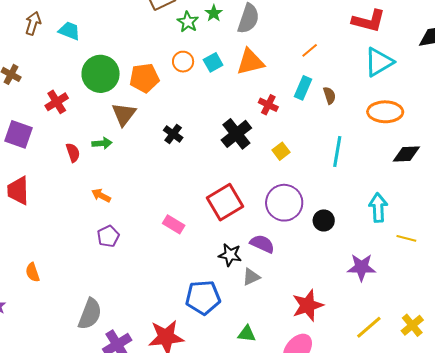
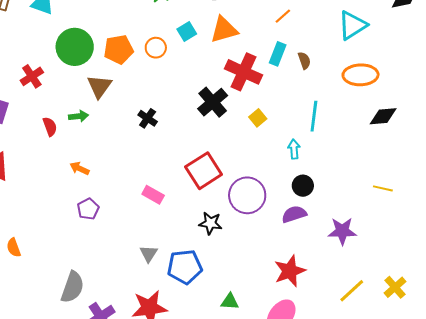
orange circle: (183, 62) -> (156, 48), moved
red cross: (268, 105) -> (243, 72), size x1.8
black cross: (173, 134) -> (148, 118), moved
purple circle: (284, 203) -> (247, 195), moved
cyan arrow: (378, 208) -> (294, 149), moved, size x0.7
yellow line: (406, 238) -> (383, 188), moved
purple semicircle: (262, 244) -> (294, 214), moved, turned -40
gray triangle: (251, 277) -> (149, 254), moved, turned -30

